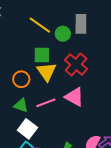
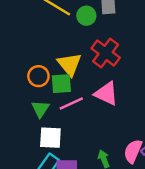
green square: (42, 55) -> (61, 84), moved
green triangle: (21, 105) -> (40, 109), turned 49
white square: (27, 129) -> (50, 138), turned -30

